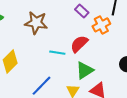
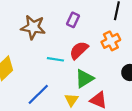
purple rectangle: (82, 11) -> (73, 20), moved, turned 72
orange cross: (101, 25) -> (111, 41), moved

